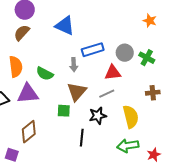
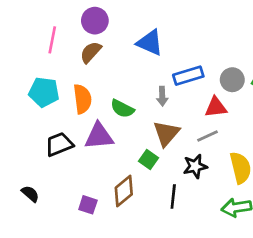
green square: (64, 111) -> (148, 159), turned 32
brown diamond: (29, 132) -> (124, 191), moved
purple square: (12, 155) -> (88, 205), moved

